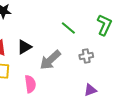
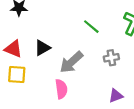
pink semicircle: (30, 84) -> (61, 89), moved

